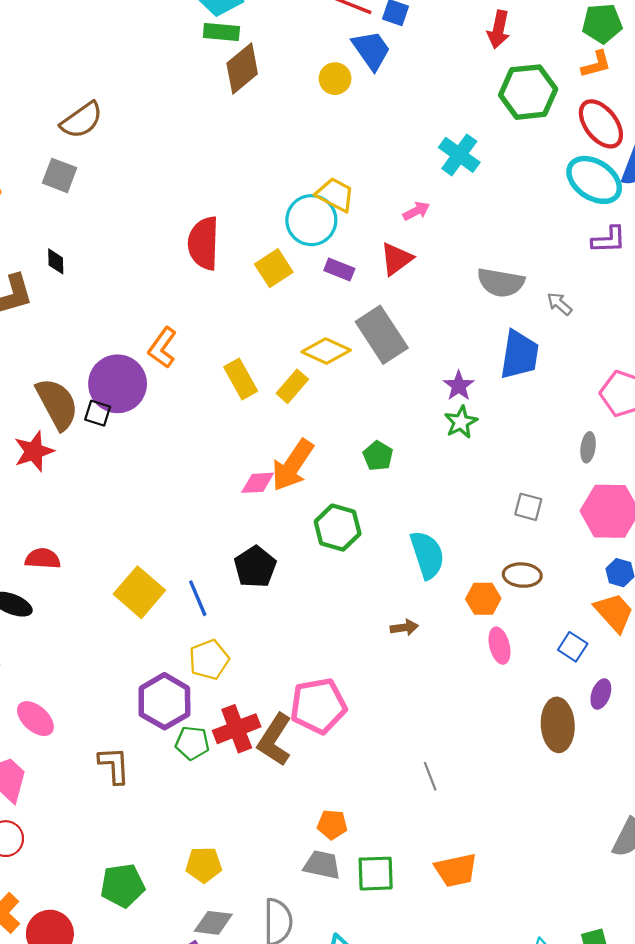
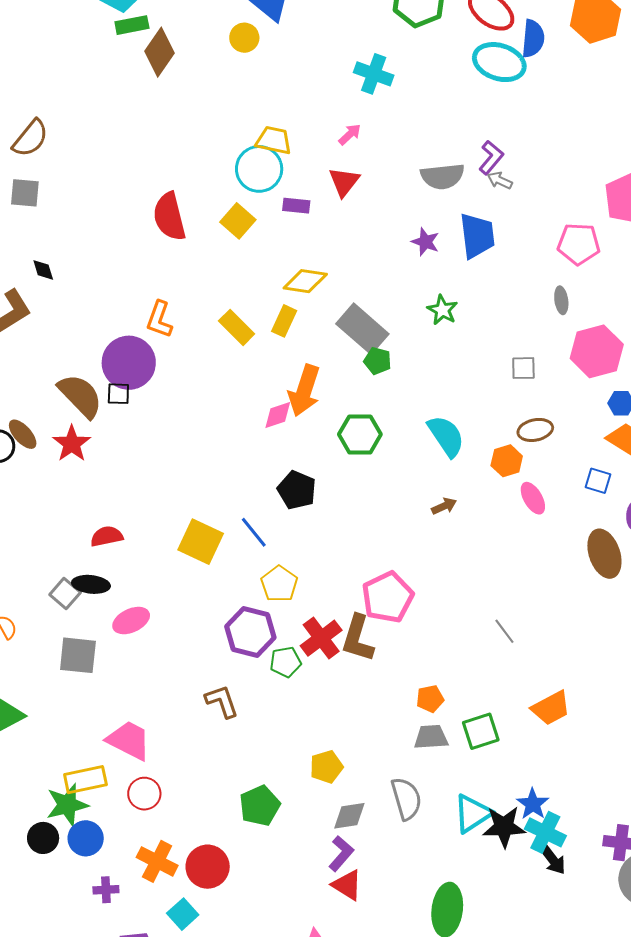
purple L-shape: (609, 240) -> (491, 158), moved, turned -32
gray rectangle: (382, 335) -> (362, 329), moved
purple star: (459, 386) -> (425, 242), moved
pink ellipse: (35, 719) -> (131, 621), moved, turned -51

